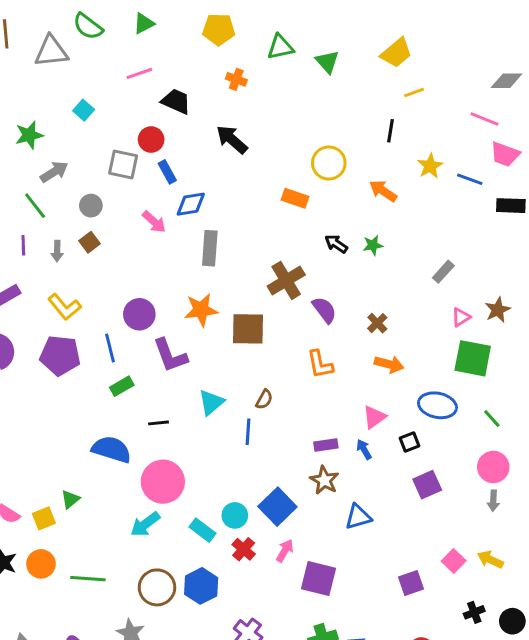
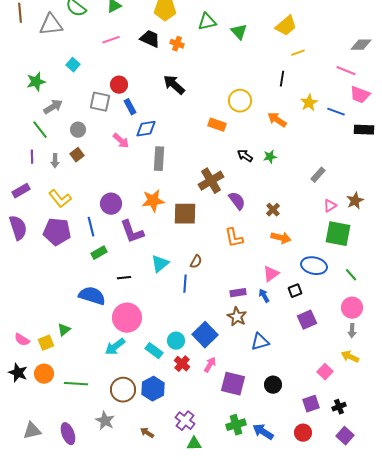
black trapezoid: (176, 101) -> (150, 39), moved
yellow arrow: (490, 559) -> (350, 357), moved
purple square: (411, 583) -> (311, 404), moved
black circle: (512, 621) -> (273, 385), moved

